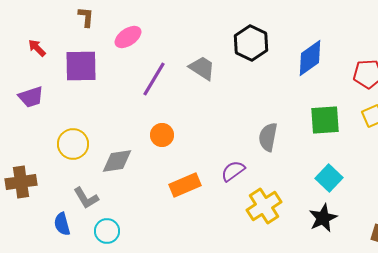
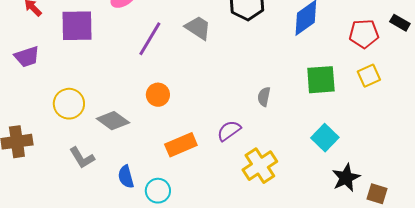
gray semicircle: (268, 137) -> (264, 97), size x0.7
gray diamond: (117, 161) -> (113, 121), turned 44
black star: (323, 218) -> (346, 178), moved
blue semicircle: (62, 224) -> (126, 177), moved
cyan circle: (107, 231) -> (158, 191), moved

